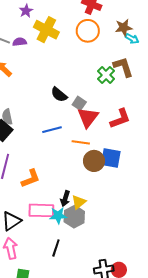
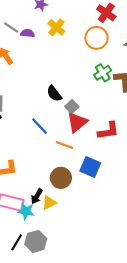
yellow cross: (46, 30) -> (56, 27), size x0.7
green cross: (106, 75) -> (103, 73), moved
blue line: (52, 130) -> (39, 126), turned 48
brown circle: (94, 161) -> (61, 178), moved
gray hexagon: (74, 217) -> (36, 241), moved

